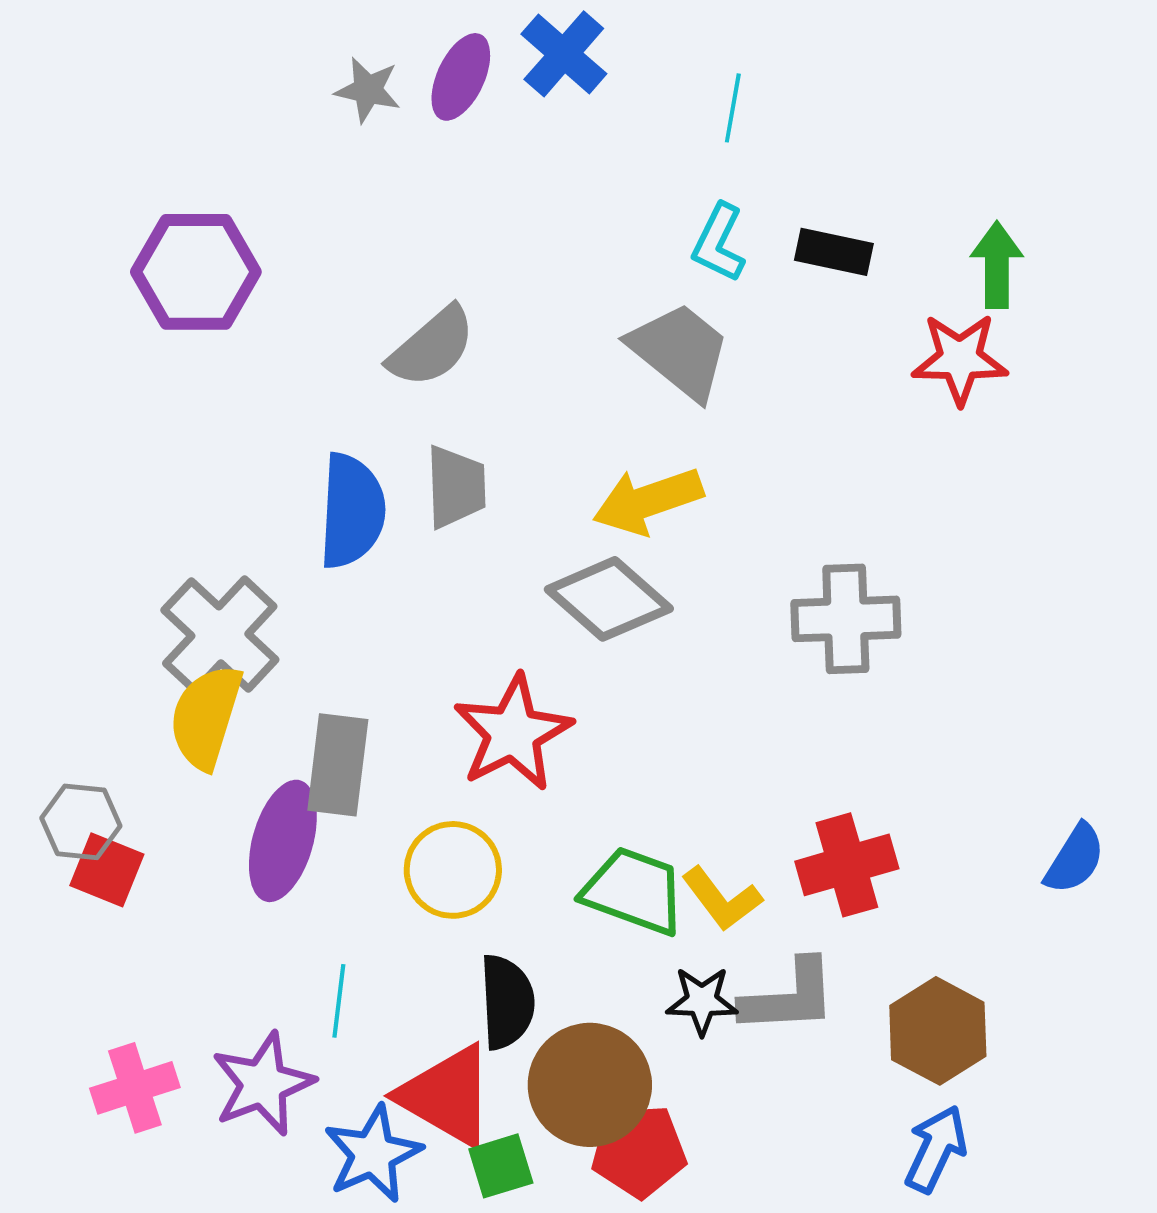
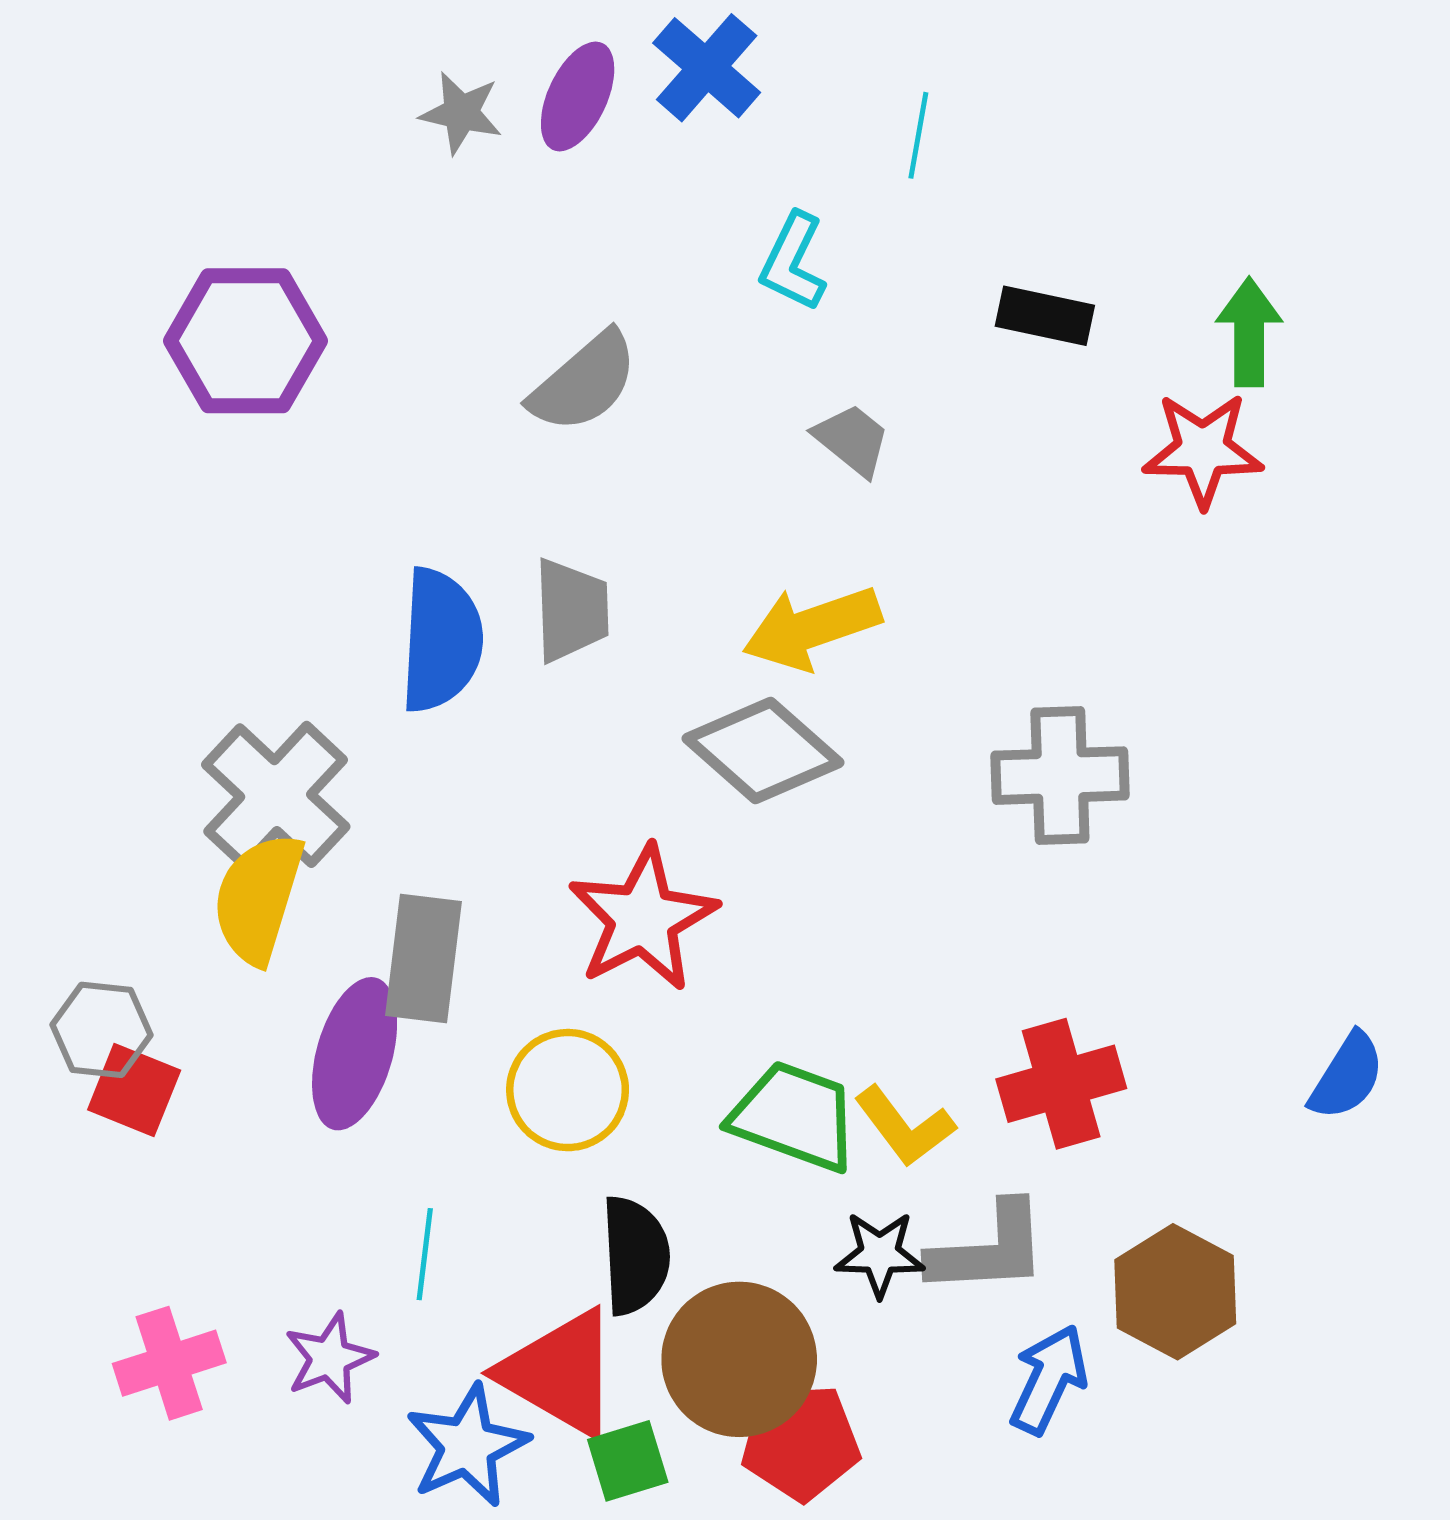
cyan L-shape: (719, 243) -> (793, 262), moved
gray semicircle: (432, 347) -> (584, 382), moved
gray trapezoid: (680, 351) -> (852, 440), size x0.6
purple star: (263, 1084) -> (330, 1358), size x0.7
blue arrow: (936, 1149) -> (1049, 1379), moved

